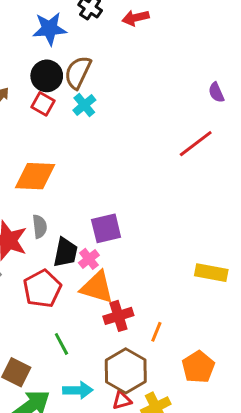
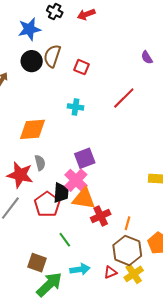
red square: (43, 104) -> (81, 67), moved
cyan cross: (84, 105) -> (75, 107), moved, turned -35
red line: (196, 144) -> (124, 98), moved
black trapezoid: (65, 252) -> (61, 193), moved
pink cross: (89, 259) -> (76, 180), size x1.6
brown hexagon: (126, 371) -> (127, 250), moved

